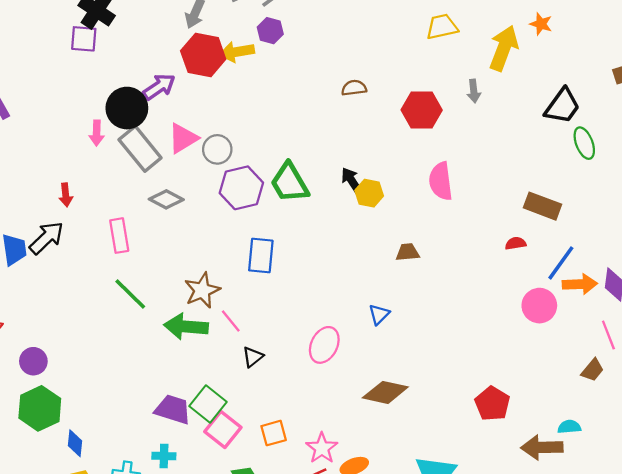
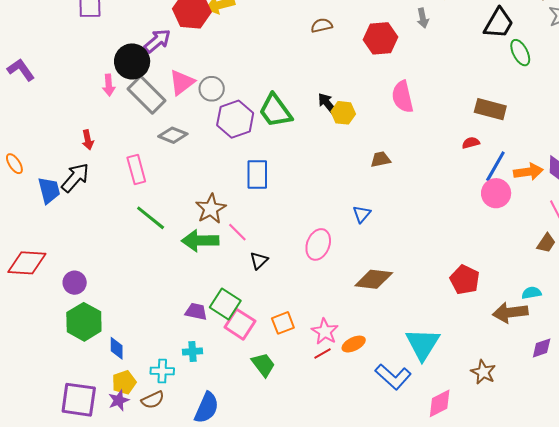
blue line: (561, 263) -> (495, 166), moved
purple trapezoid: (173, 409) -> (196, 312), size x0.7

